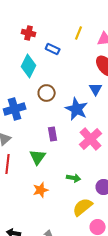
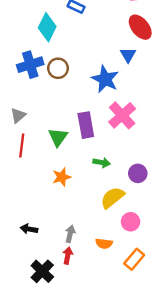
brown circle: (47, 93) -> (58, 68), moved
blue cross: (15, 109) -> (30, 65), moved
purple rectangle: (53, 134) -> (86, 125), moved, size x1.5

